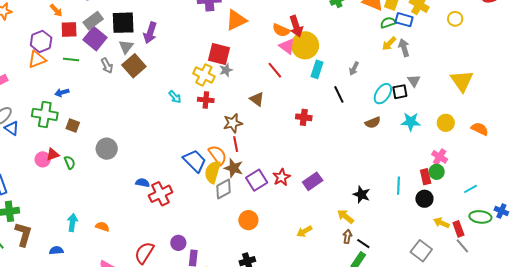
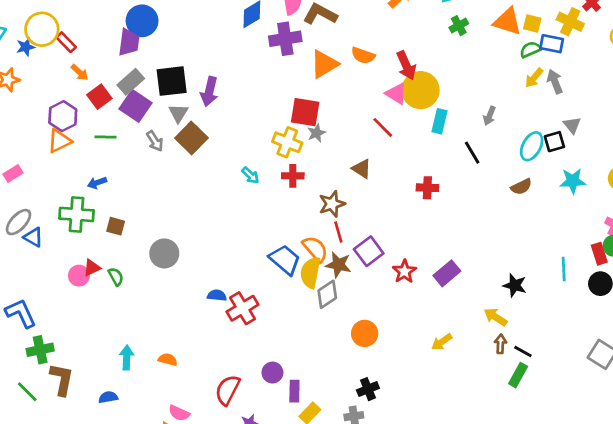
red square: (69, 29) -> (99, 97), turned -30
orange semicircle: (281, 30) -> (363, 55), moved
purple square: (257, 180) -> (369, 251), moved

